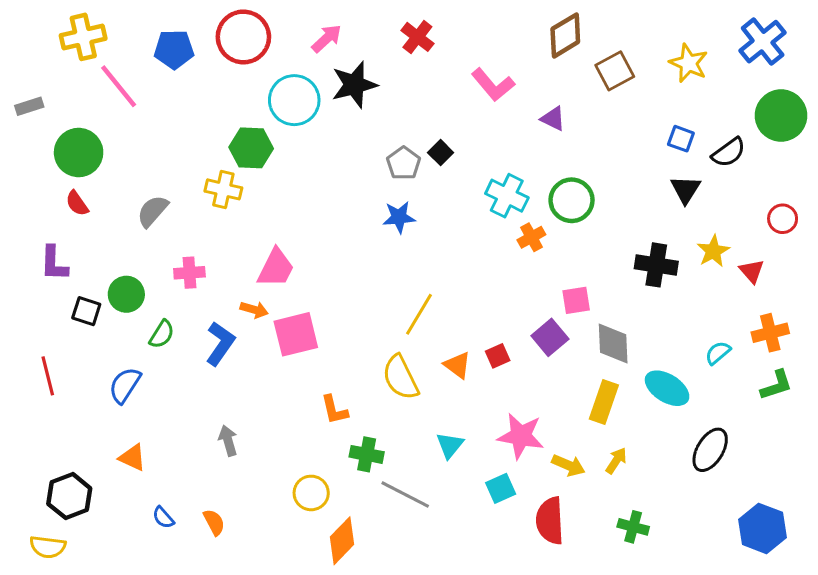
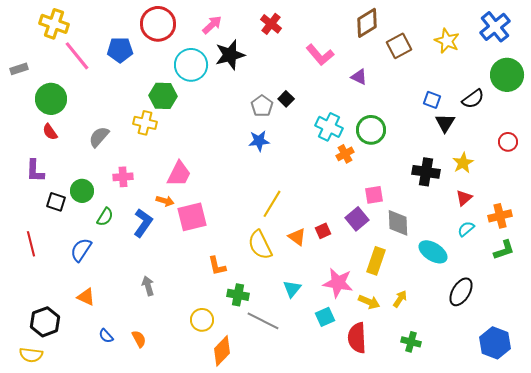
yellow cross: (83, 37) -> (54, 24), turned 32
blue pentagon: (174, 49) -> (120, 50), moved
blue square: (681, 139) -> (432, 100), moved
red triangle: (752, 271) -> (464, 198), moved, turned 30
yellow rectangle: (604, 402) -> (376, 261), moved

